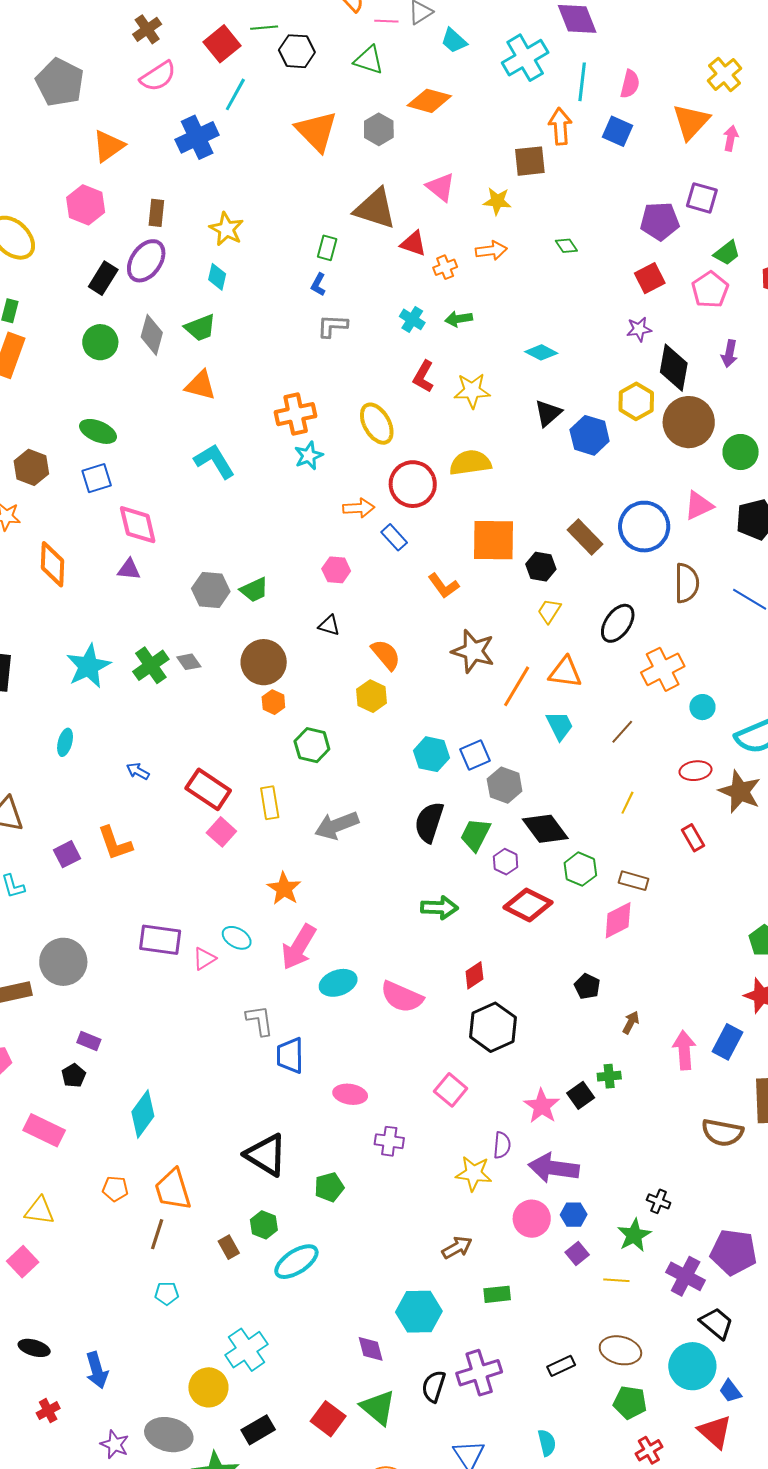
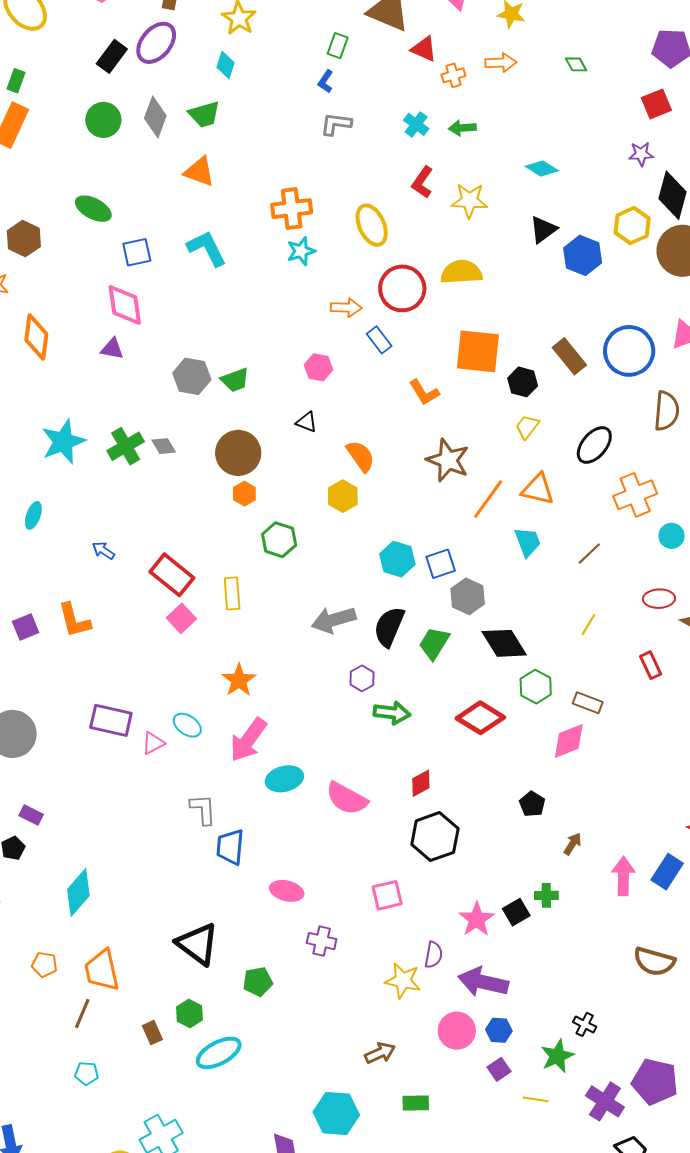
blue square: (97, 478) -> (137, 252), moved
gray arrow: (337, 825) -> (334, 620), moved
purple hexagon: (506, 862) -> (362, 678), moved
pink square: (451, 1090) -> (387, 895), turned 32

